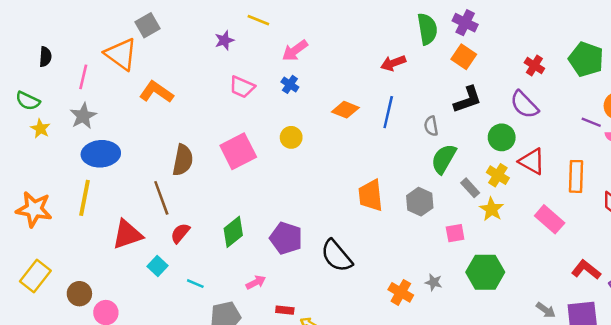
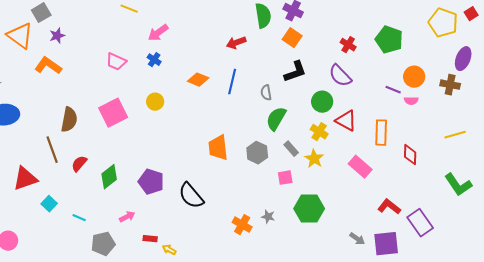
purple star: (224, 40) -> (57, 36), moved
gray rectangle: (470, 188) -> (291, 149), moved
red semicircle: (180, 233) -> (79, 164), moved

